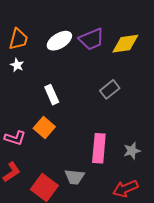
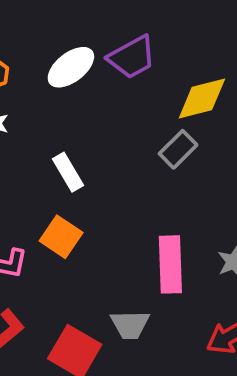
yellow diamond: (125, 44) -> (202, 98), moved

